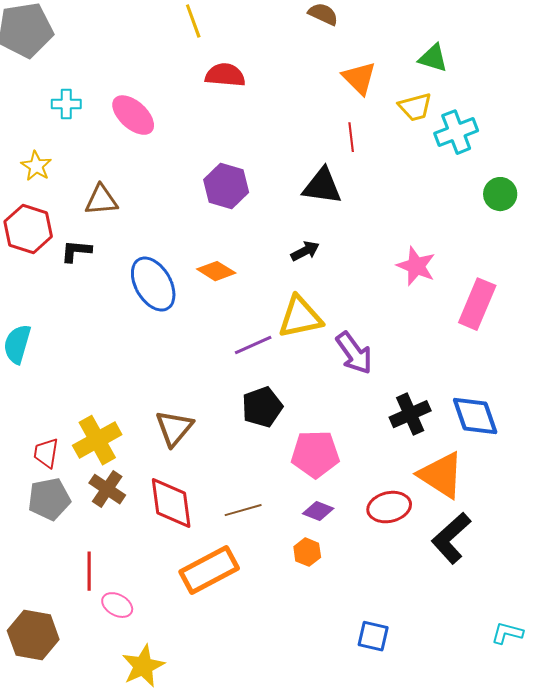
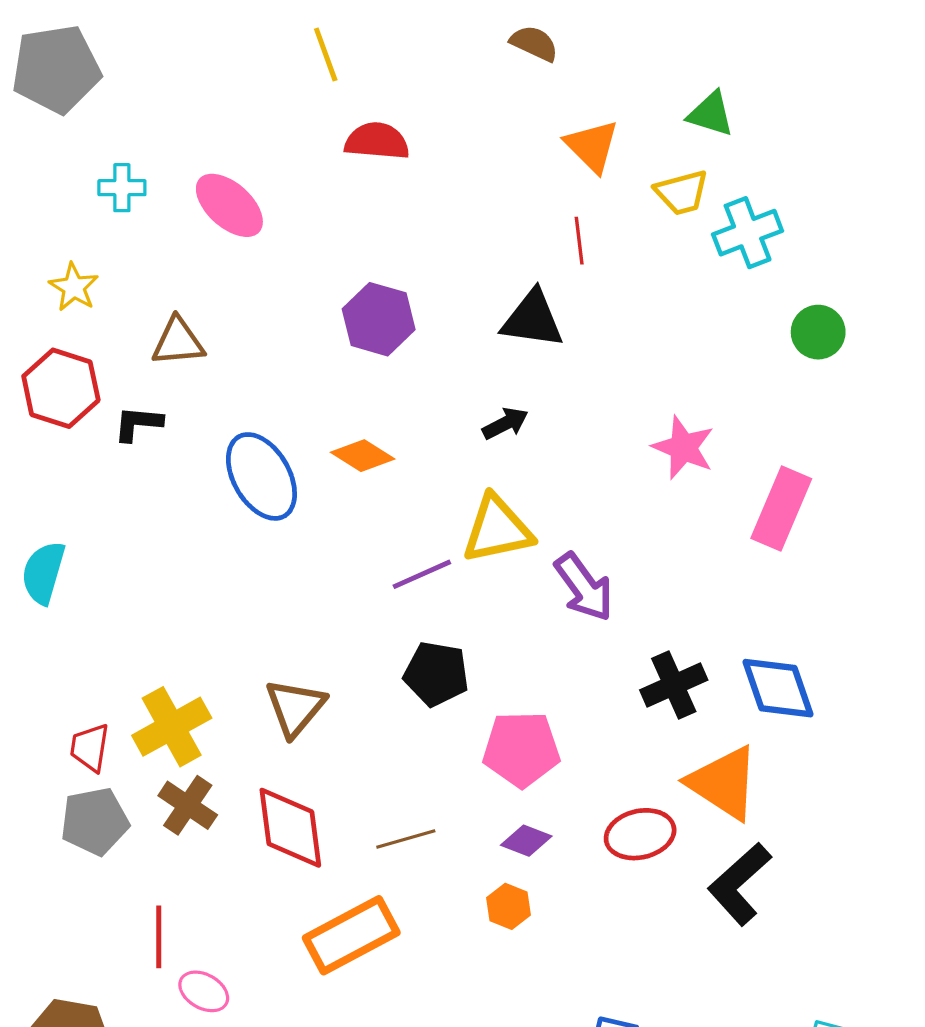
black pentagon: (262, 407) -> (436, 674), turned 30

